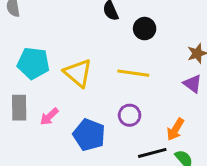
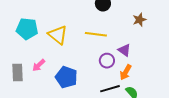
purple triangle: (193, 84) -> (124, 50), moved
gray rectangle: (19, 108) -> (17, 72), moved
purple circle: (130, 115) -> (107, 61), moved

